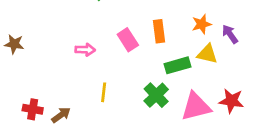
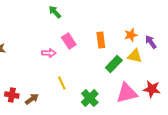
pink rectangle: (128, 40) -> (69, 41), moved
green rectangle: (177, 65) -> (114, 64), turned -30
yellow line: (104, 92) -> (62, 83), turned -32
green cross: (156, 95) -> (90, 98), moved

